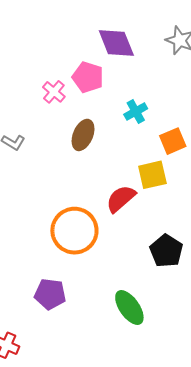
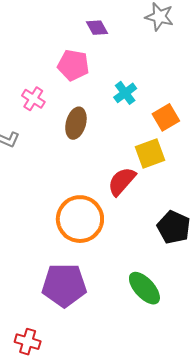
purple diamond: (116, 43) -> (97, 28), size x0.6
pink cross: (54, 92) -> (33, 99), moved
purple pentagon: (50, 294) -> (64, 285), size x1.4

